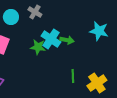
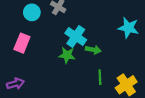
green arrow: (67, 40) -> (93, 50), moved
green star: (38, 47) -> (67, 55), moved

